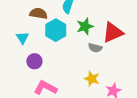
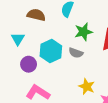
cyan hexagon: (56, 30) -> (51, 51), moved
gray semicircle: (95, 48) -> (76, 53), moved

